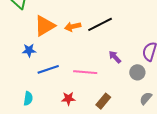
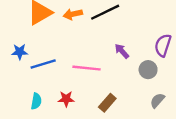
blue star: (29, 50) -> (20, 52), moved
cyan semicircle: (28, 98) -> (36, 101), moved

